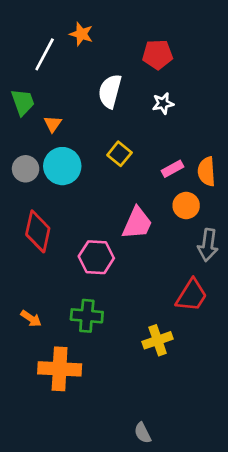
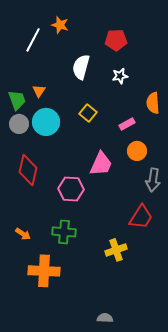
green trapezoid: (23, 102) -> (17, 100), moved
orange semicircle: (207, 172) -> (153, 103), moved
gray semicircle: (143, 433) -> (105, 318), turned 119

